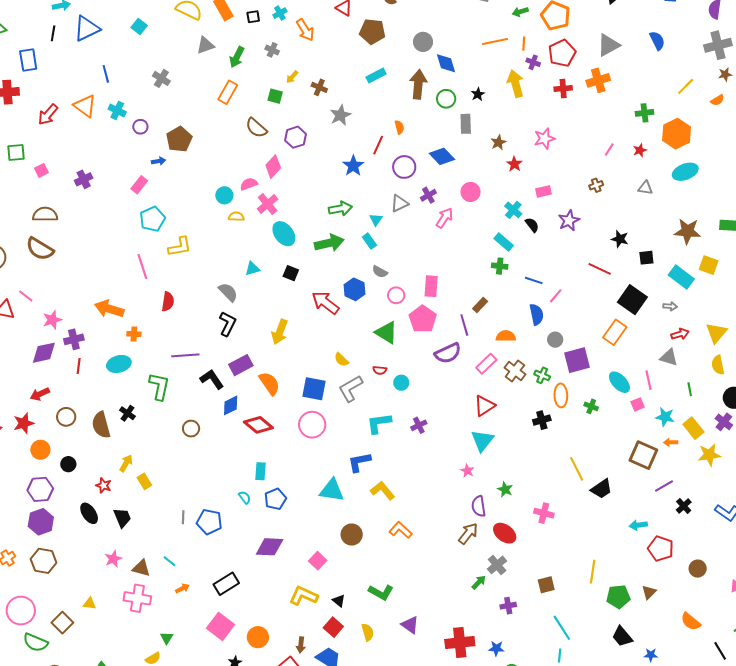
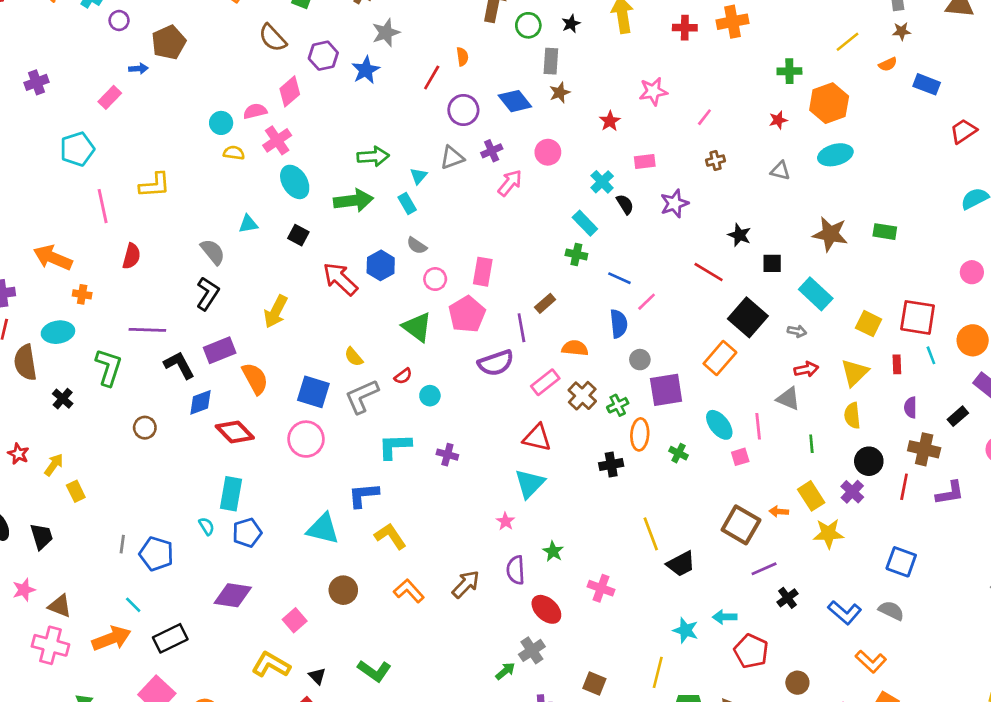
brown star: (498, 142) -> (560, 93), moved
pink line: (609, 149) -> (704, 117), moved
blue star: (353, 166) -> (366, 70), moved
cyan pentagon: (152, 219) -> (77, 149), moved
yellow square: (709, 265) -> (869, 324), moved
red semicircle: (380, 370) -> (403, 376), turned -48
green cross: (542, 375) -> (618, 405), turned 35
red triangle: (484, 406) -> (537, 438), turned 40
cyan star: (665, 417) -> (686, 630), moved
brown semicircle: (101, 425) -> (25, 362), moved
purple cross: (419, 425) -> (447, 455), turned 35
cyan rectangle: (260, 471) -> (231, 494), size x1.4
red star: (103, 485) -> (18, 454), moved
brown arrow: (468, 533) -> (466, 584), moved
cyan line: (170, 561) -> (133, 605), moved
brown square: (546, 585) -> (594, 683), turned 30
orange arrow: (182, 588) -> (111, 638), size x2.0

